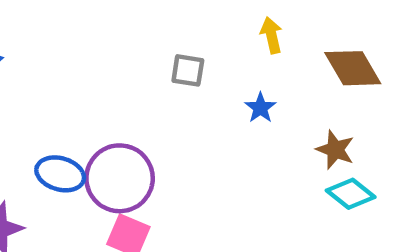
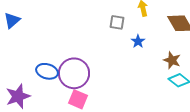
gray square: (188, 70) -> (117, 22), moved

